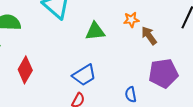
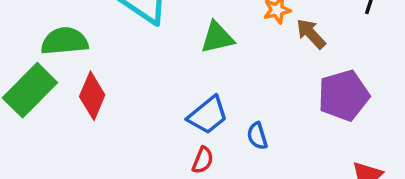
red diamond: (25, 70) -> (92, 96), moved
blue semicircle: (131, 94) -> (257, 136), moved

